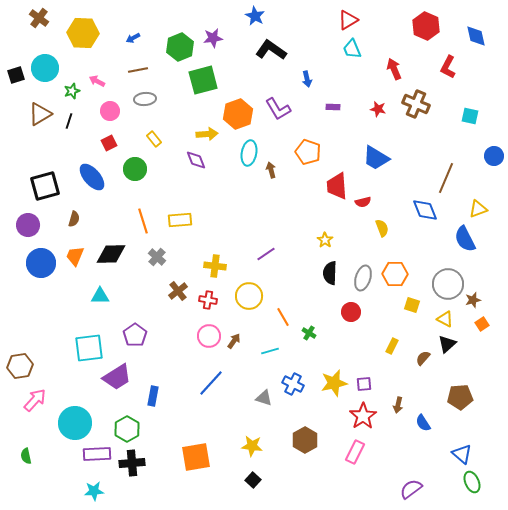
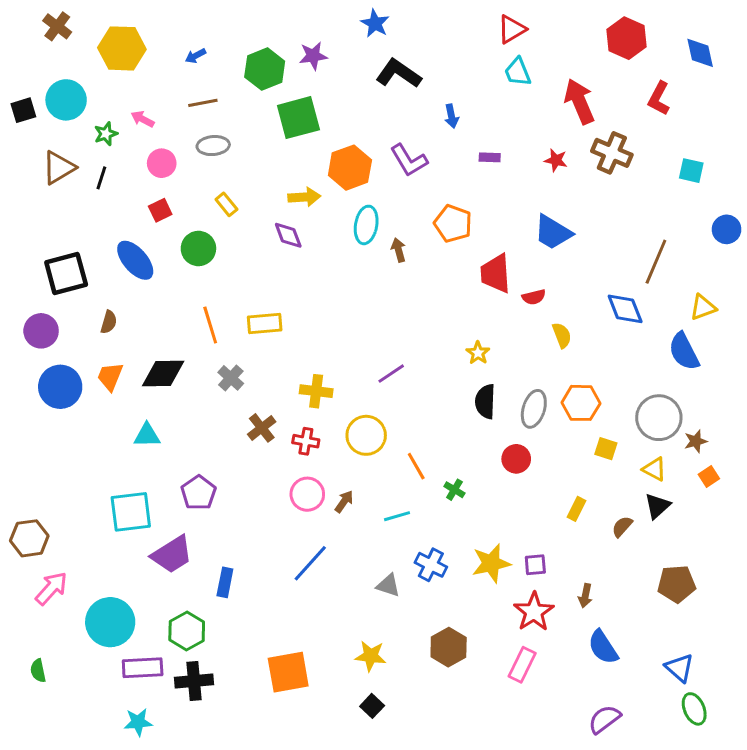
red arrow: (394, 69) -> (579, 101), size x1.4
blue semicircle: (423, 423) -> (603, 647), moved, size x1.4

